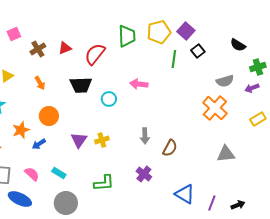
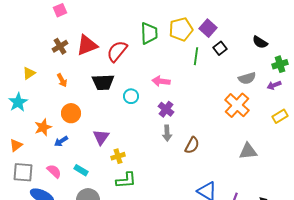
pink square: (14, 34) -> (60, 10), moved
red triangle: (65, 48) -> (87, 45), size x1.6
yellow cross: (102, 140) -> (118, 156), moved
purple cross: (144, 174) -> (166, 109), moved

